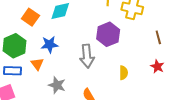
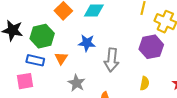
purple hexagon: (108, 34) -> (151, 47), moved
blue star: (50, 44) -> (87, 43), moved

